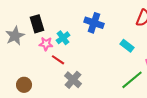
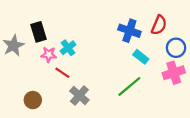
blue cross: (94, 23) -> (129, 31), moved
green line: (132, 80) -> (129, 86), moved
brown circle: (24, 85) -> (33, 100), moved

